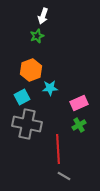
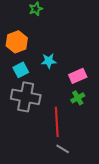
orange hexagon: (31, 70) -> (17, 42), moved

